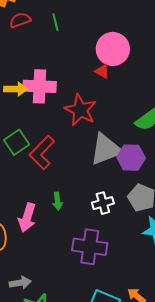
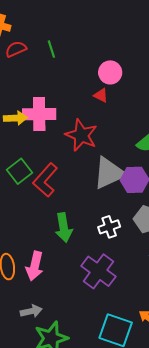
pink circle: (113, 49) -> (110, 72), size x0.7
green arrow: (57, 201) -> (64, 228), size x1.6
pink arrow: (27, 218) -> (35, 266), moved
purple cross: (90, 247) -> (98, 271), turned 32

